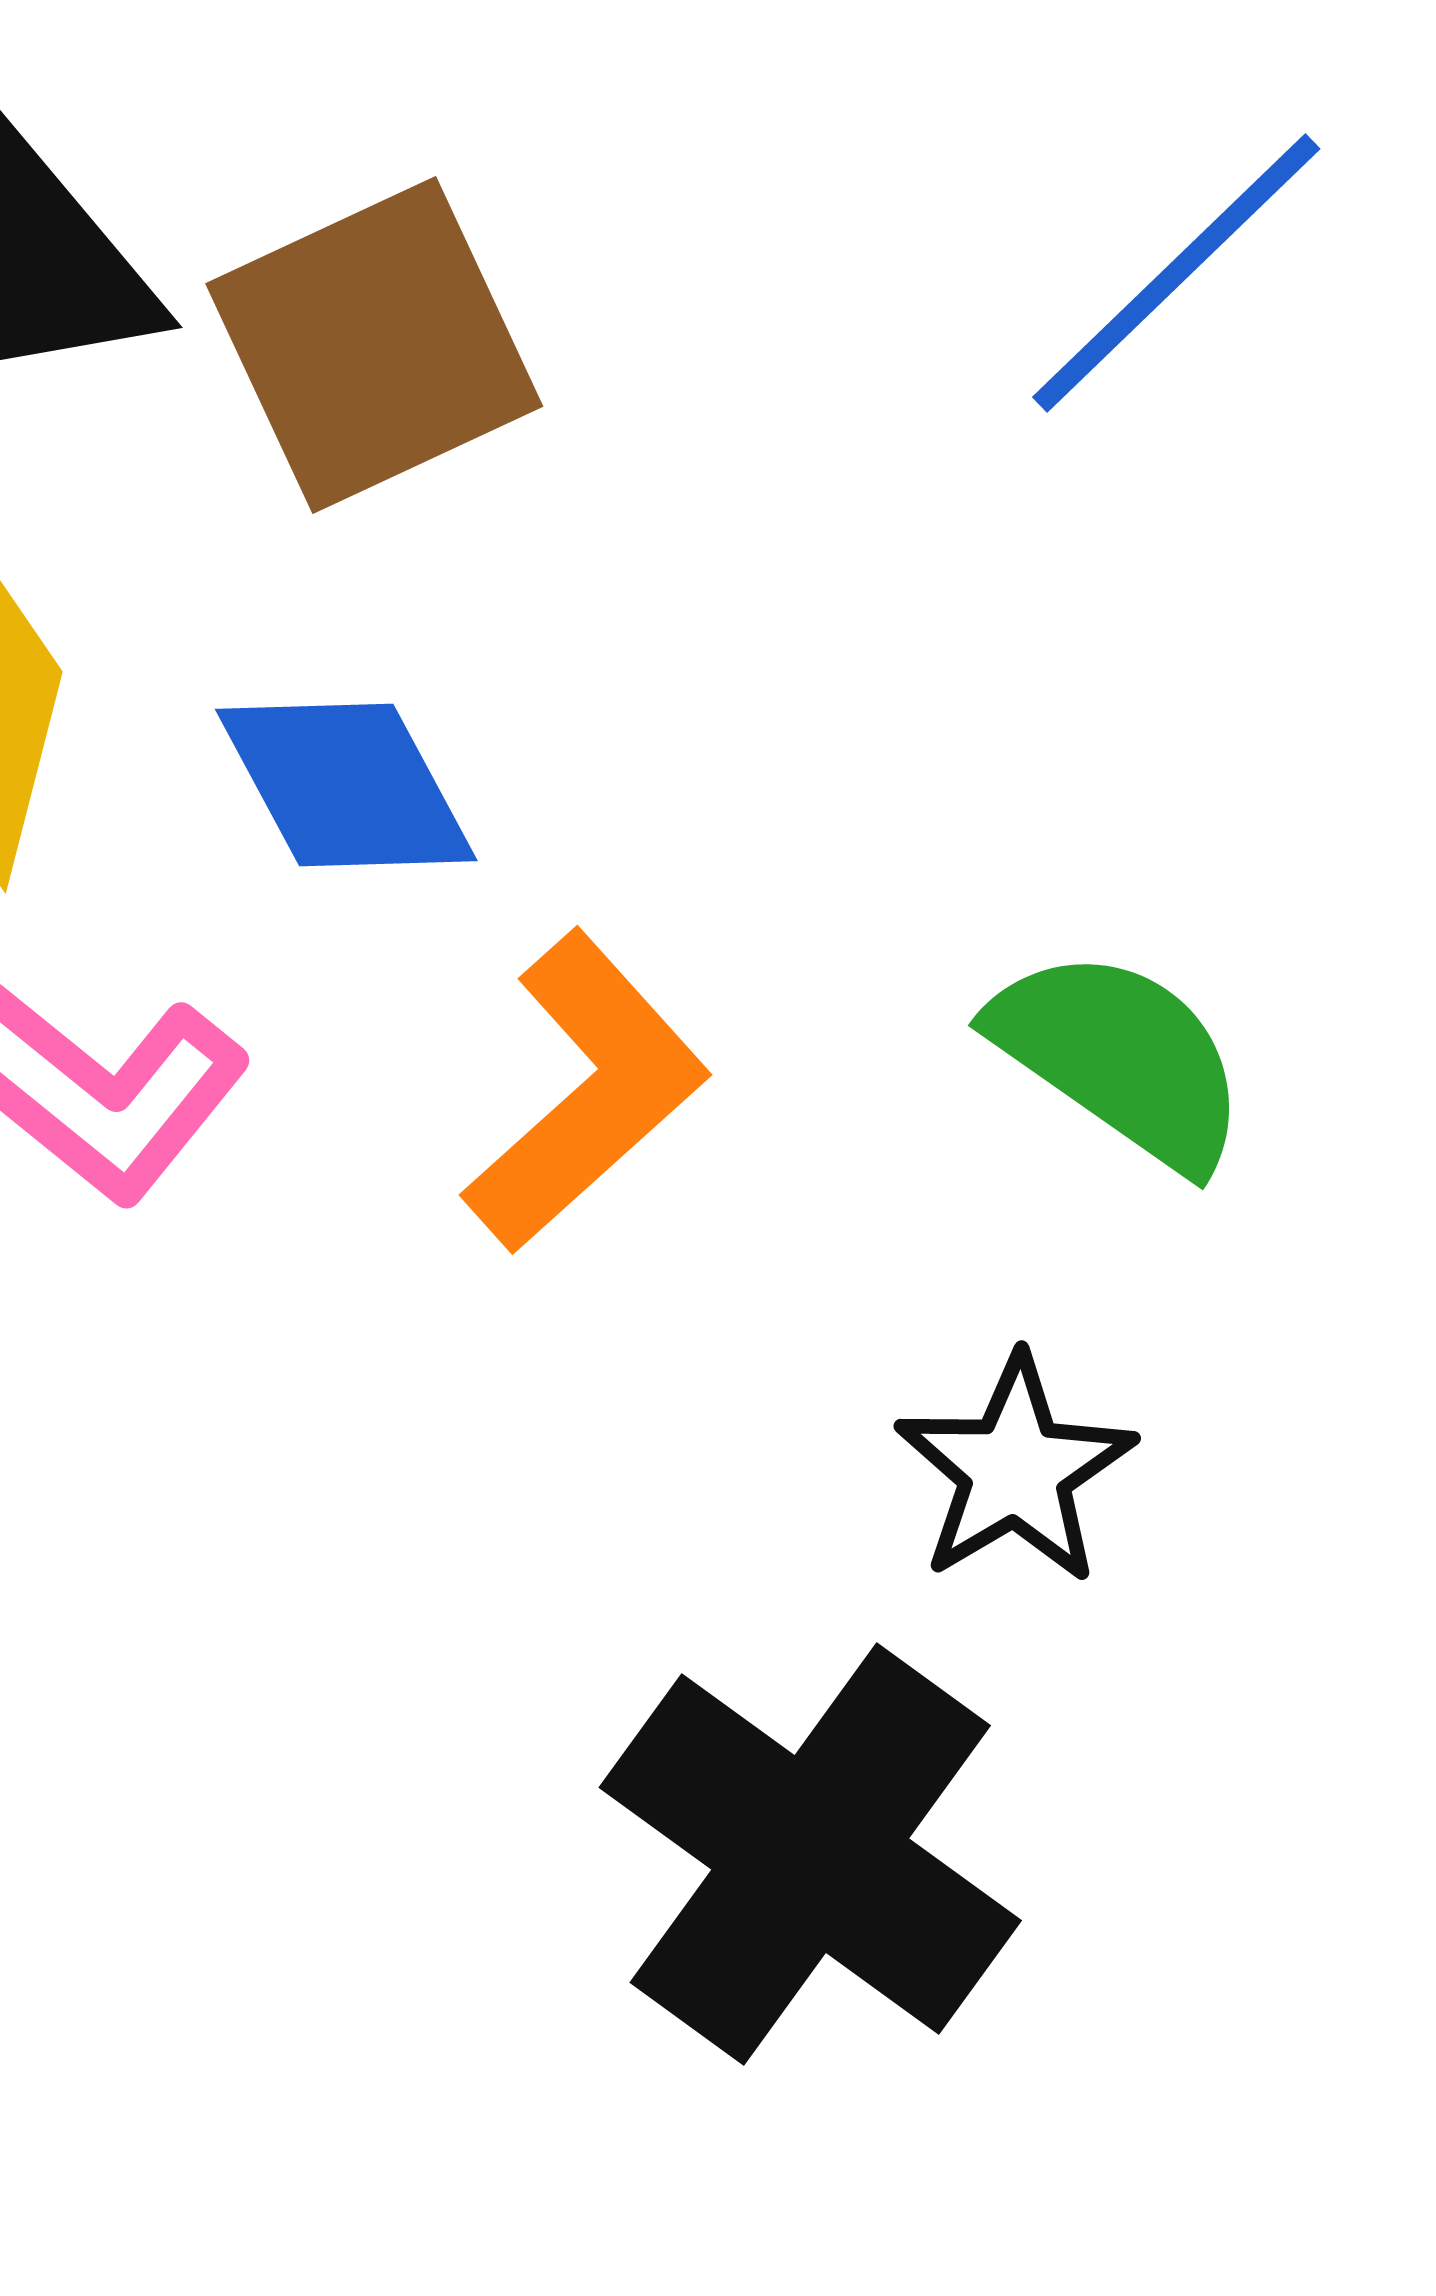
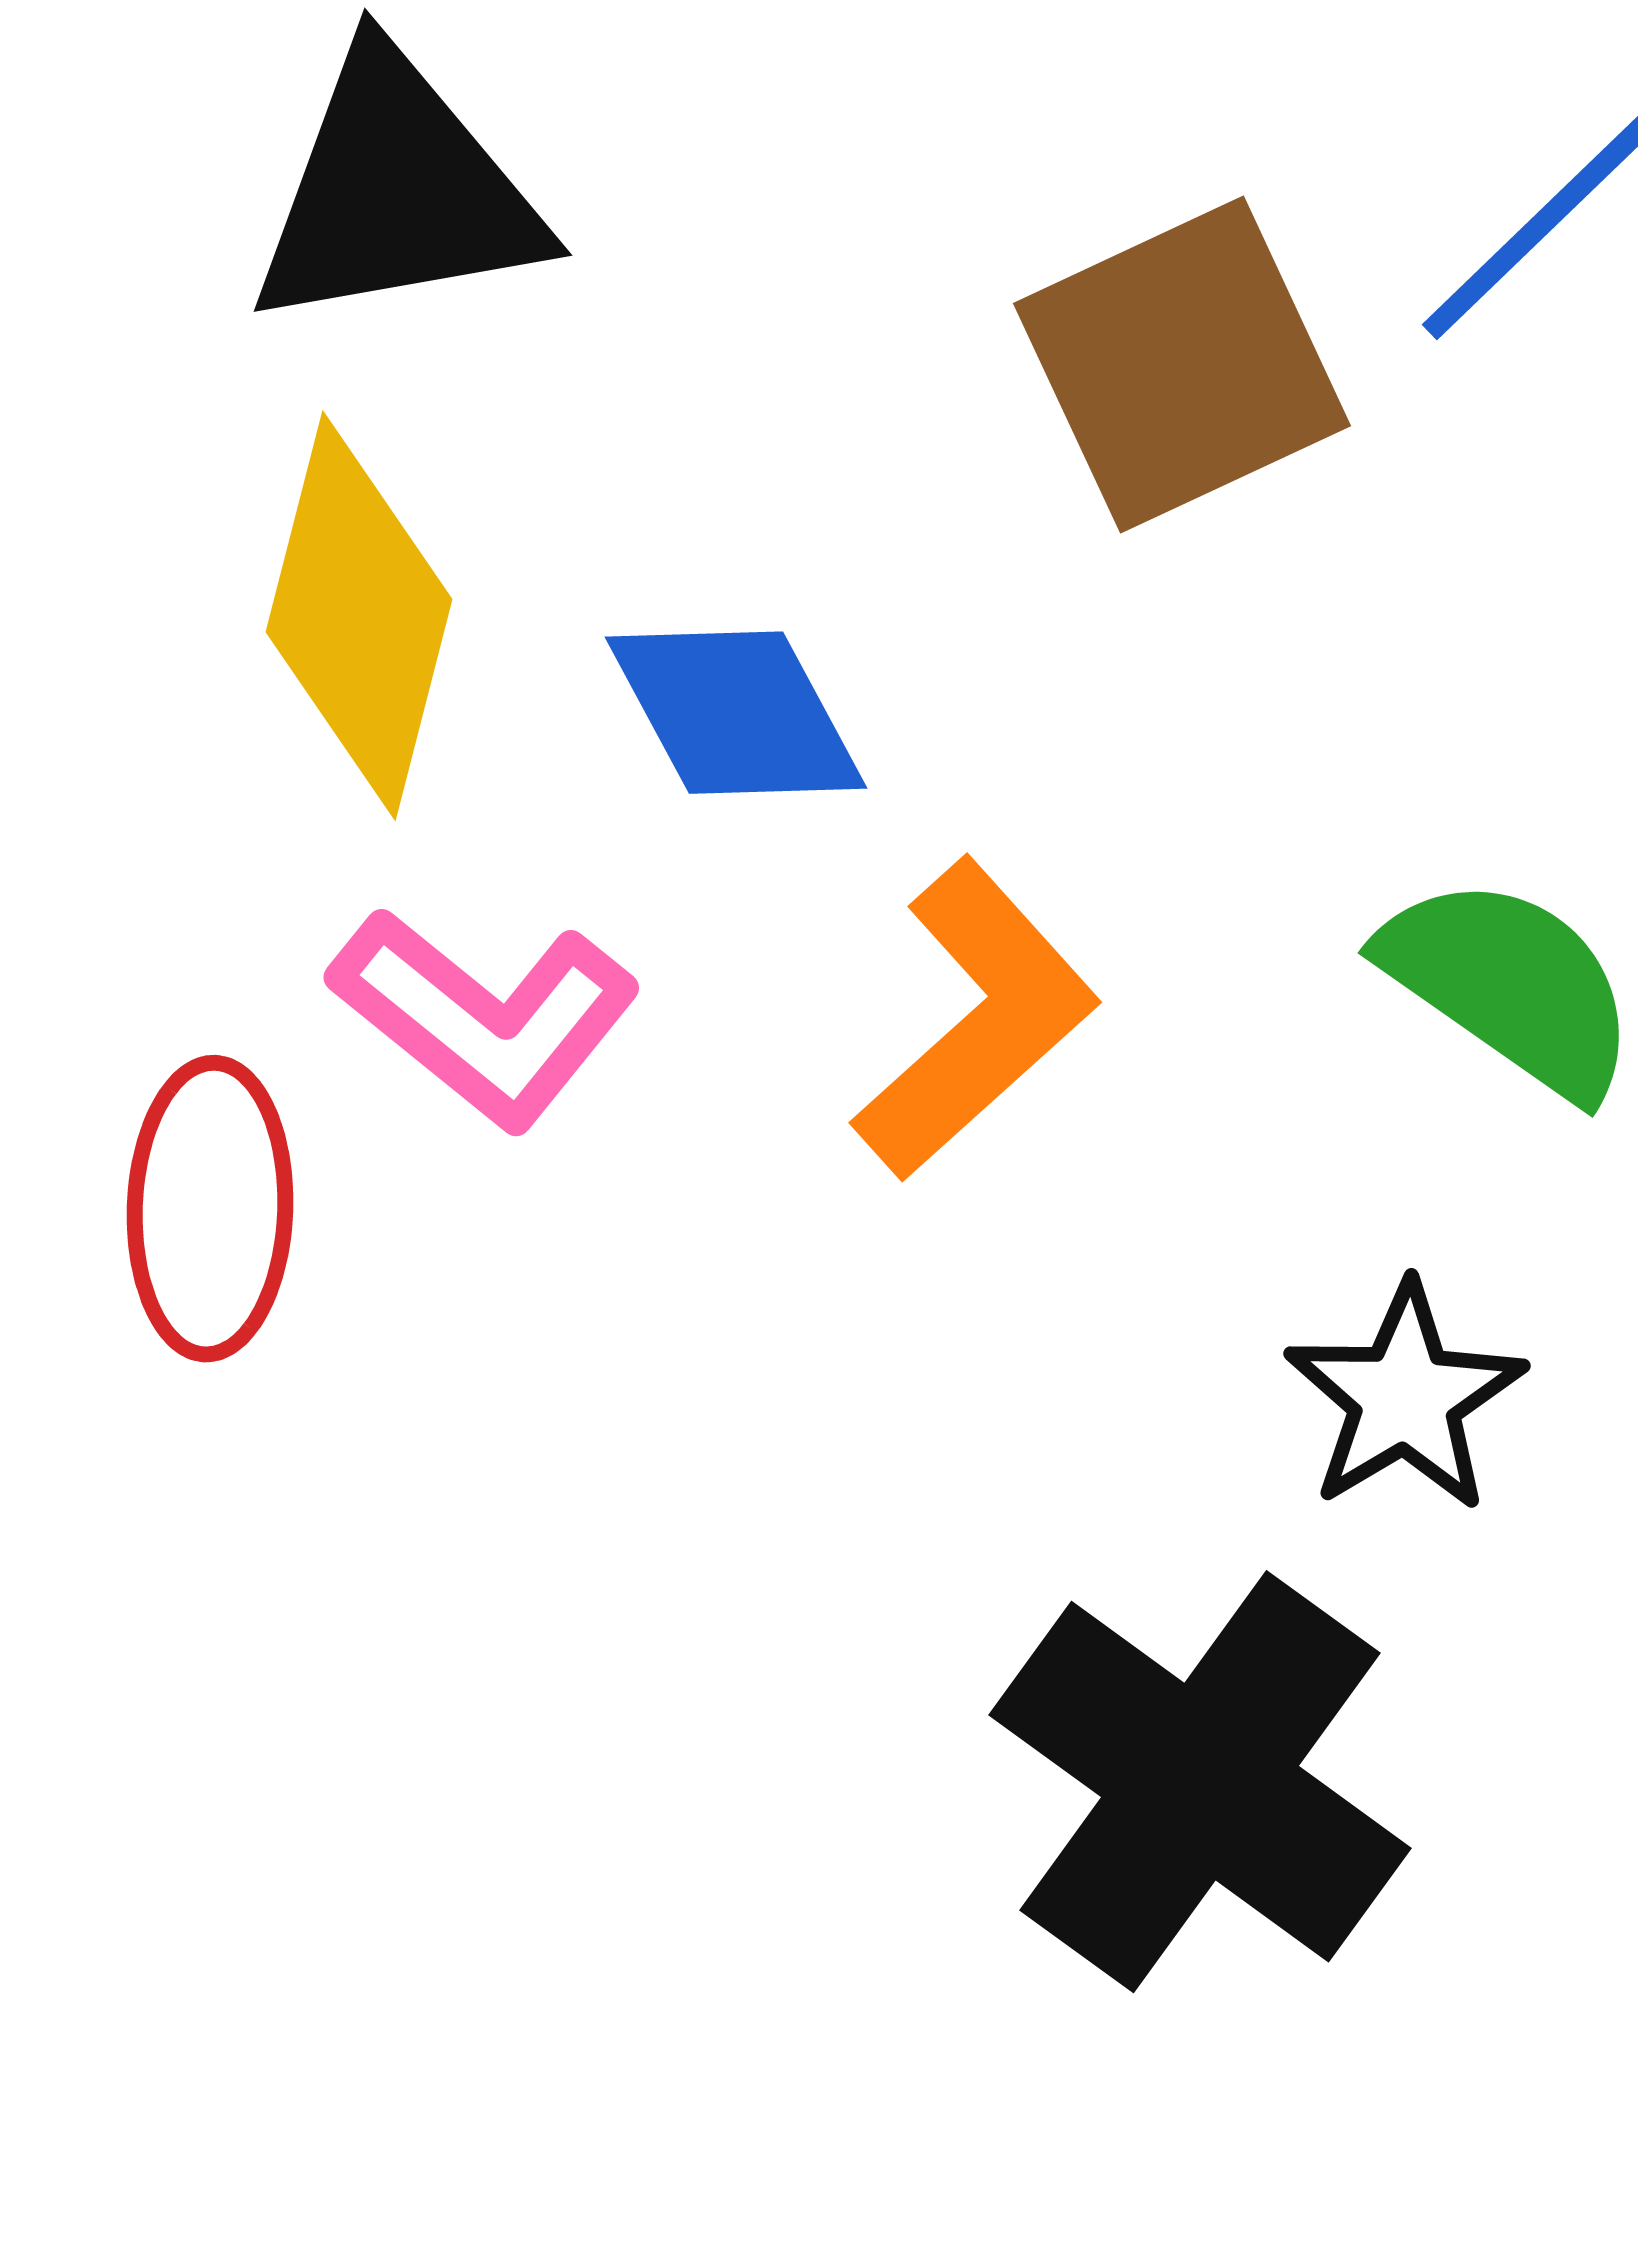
brown square: (374, 345) -> (1182, 365), moved

